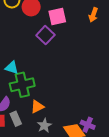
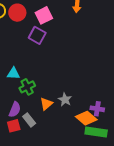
green cross: (22, 85) -> (27, 87), size x0.7
gray star: (44, 126) -> (65, 100), moved

